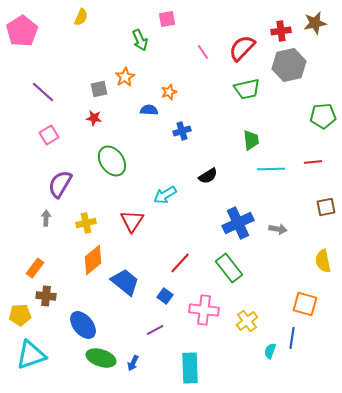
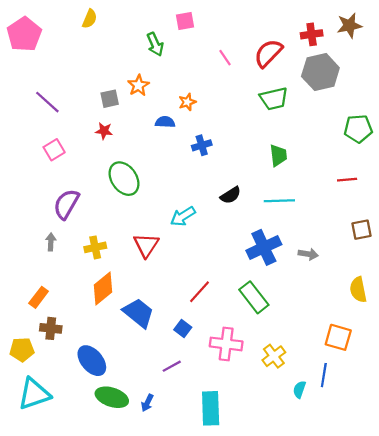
cyan line: (271, 169) -> (279, 201), moved

